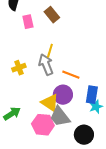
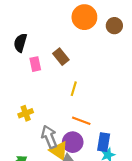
yellow line: (50, 51) -> (74, 89), moved
gray arrow: (46, 65) -> (49, 137), moved

